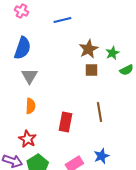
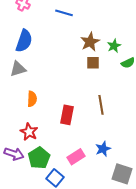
blue line: (62, 20) -> (64, 13), turned 30
gray triangle: (29, 76) -> (18, 69), moved, turned 42

